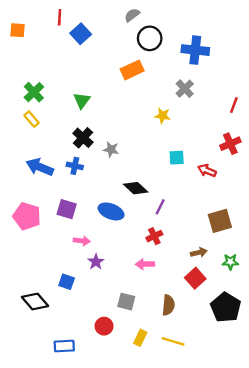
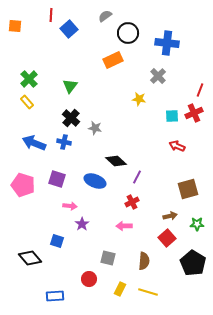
gray semicircle: (132, 15) -> (105, 16), moved
red cross: (230, 144) -> (194, 113), moved
cyan square: (177, 158) -> (172, 116), moved

